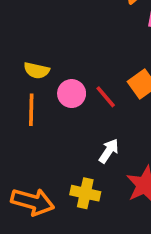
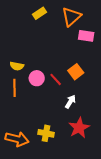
white arrow: (109, 151) -> (70, 102), moved

